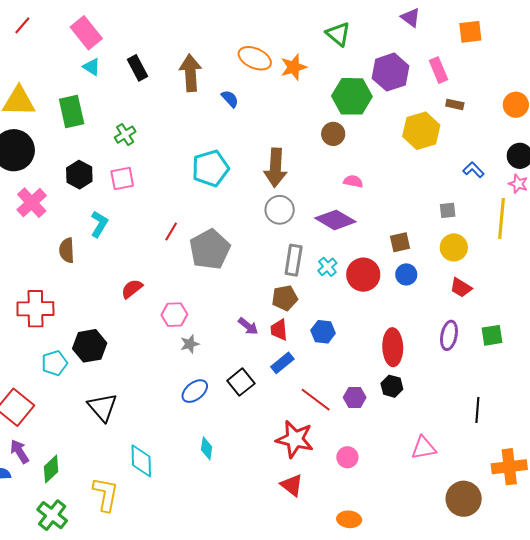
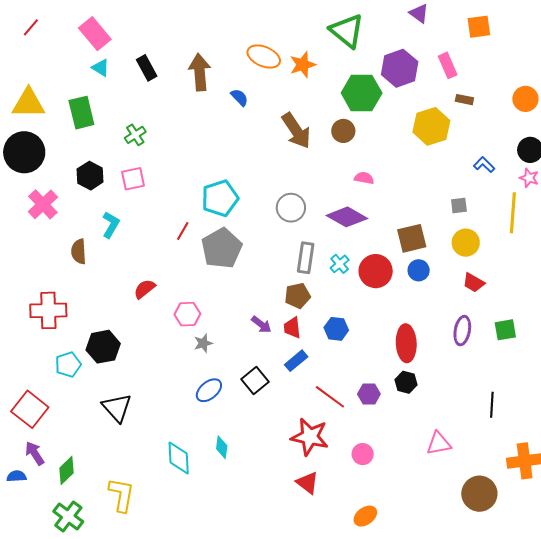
green triangle: (338, 34) -> (347, 31), size x1.4
cyan pentagon: (210, 168) -> (220, 198), moved
brown arrow: (275, 168) -> (296, 131), moved, turned -36
brown square: (400, 242) -> (412, 238), size x1.4
cyan diamond: (141, 461) -> (179, 458), moved
orange ellipse: (349, 519) -> (365, 516), turned -40

